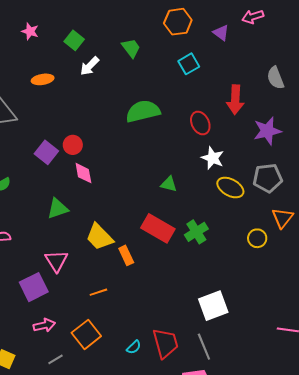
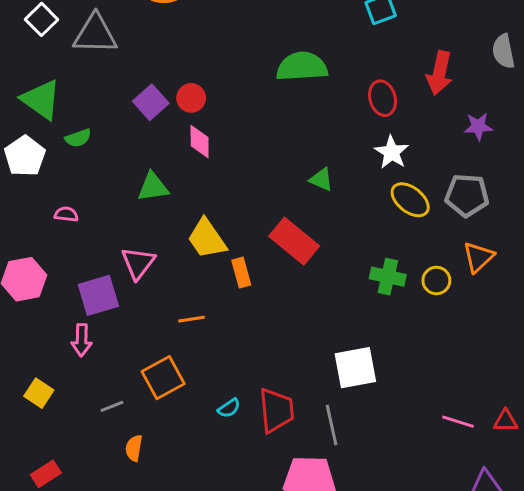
purple star: (267, 131) -> (478, 126), size x0.7
green cross: (196, 232) -> (388, 277), moved, turned 35
pink arrow: (44, 325) -> (82, 340), moved, turned 95

